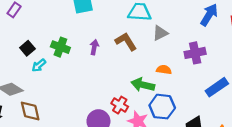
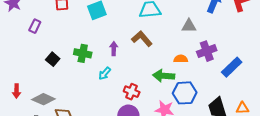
gray triangle: (160, 33) -> (189, 26), moved, turned 35
purple cross: (195, 53) -> (207, 51), moved
cyan arrow: (39, 65) -> (105, 73), moved
red cross: (120, 105) -> (132, 92), moved

